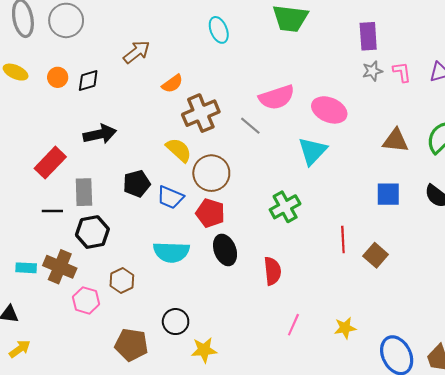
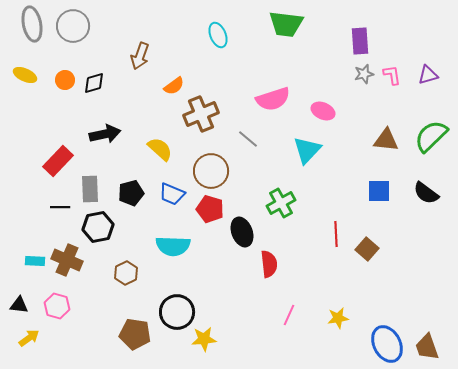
brown arrow: (137, 52) -> (140, 56), turned 148
pink ellipse: (329, 110) -> (323, 111), size x0.7
gray line: (250, 126) -> (248, 139), moved
yellow semicircle: (179, 150) -> (160, 149), moved
black pentagon: (137, 184) -> (131, 193), moved
black ellipse: (225, 250) -> (242, 232), moved
pink hexagon: (86, 300) -> (57, 306), moved
black circle: (176, 322) -> (177, 312), size x1.4

